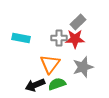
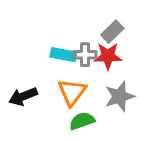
cyan rectangle: (21, 38) -> (63, 55), moved
black arrow: (35, 85) -> (23, 96), moved

